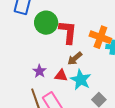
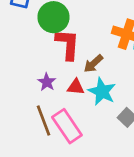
red L-shape: (68, 32) -> (68, 44), moved

